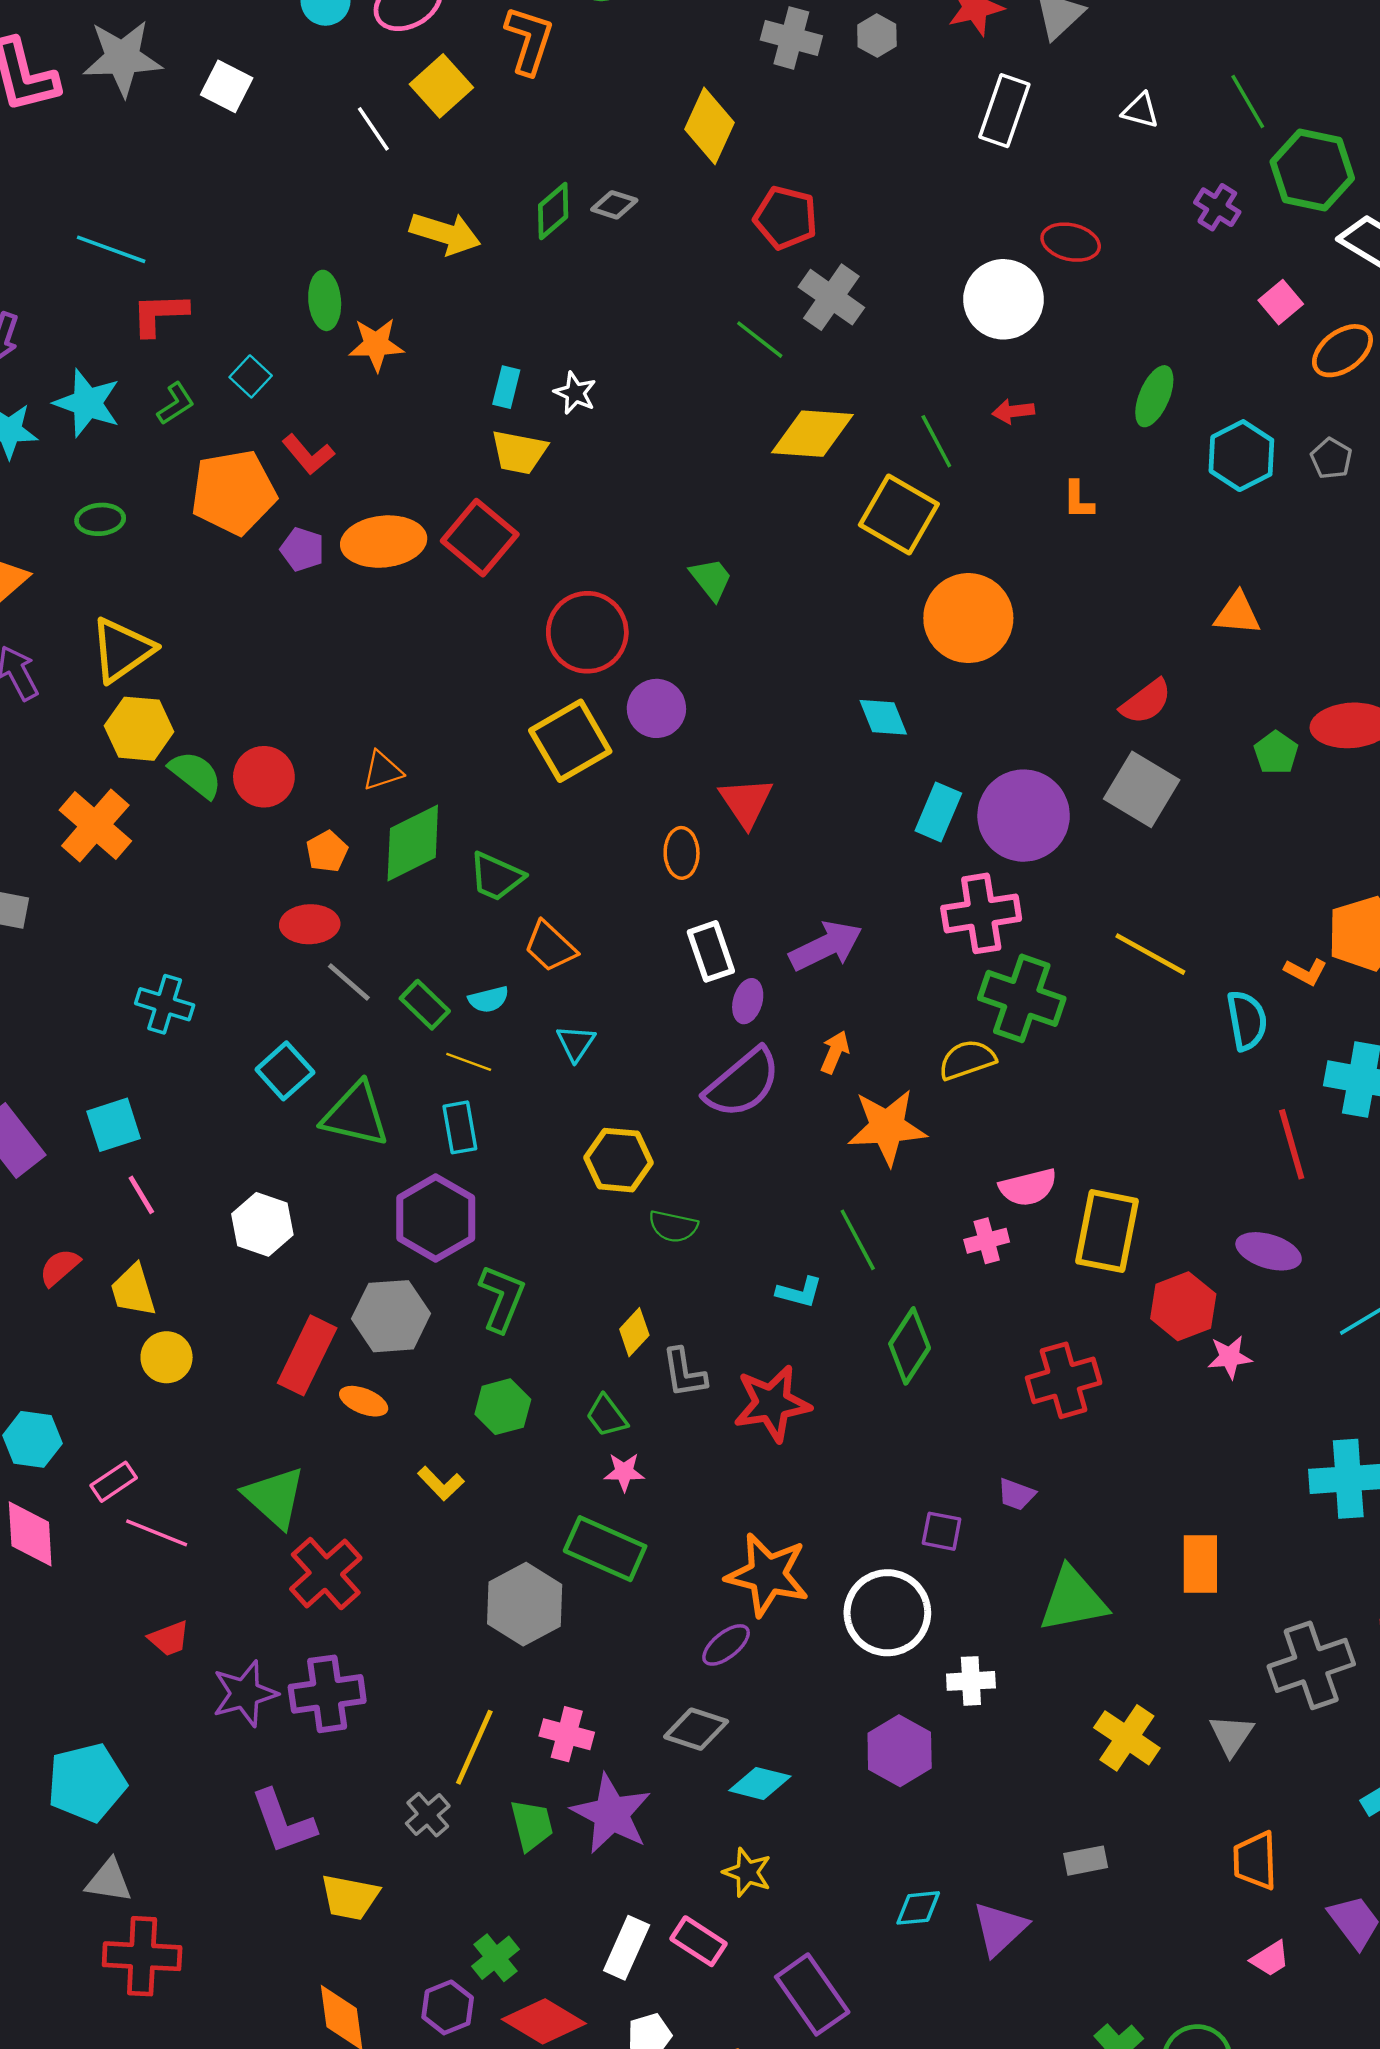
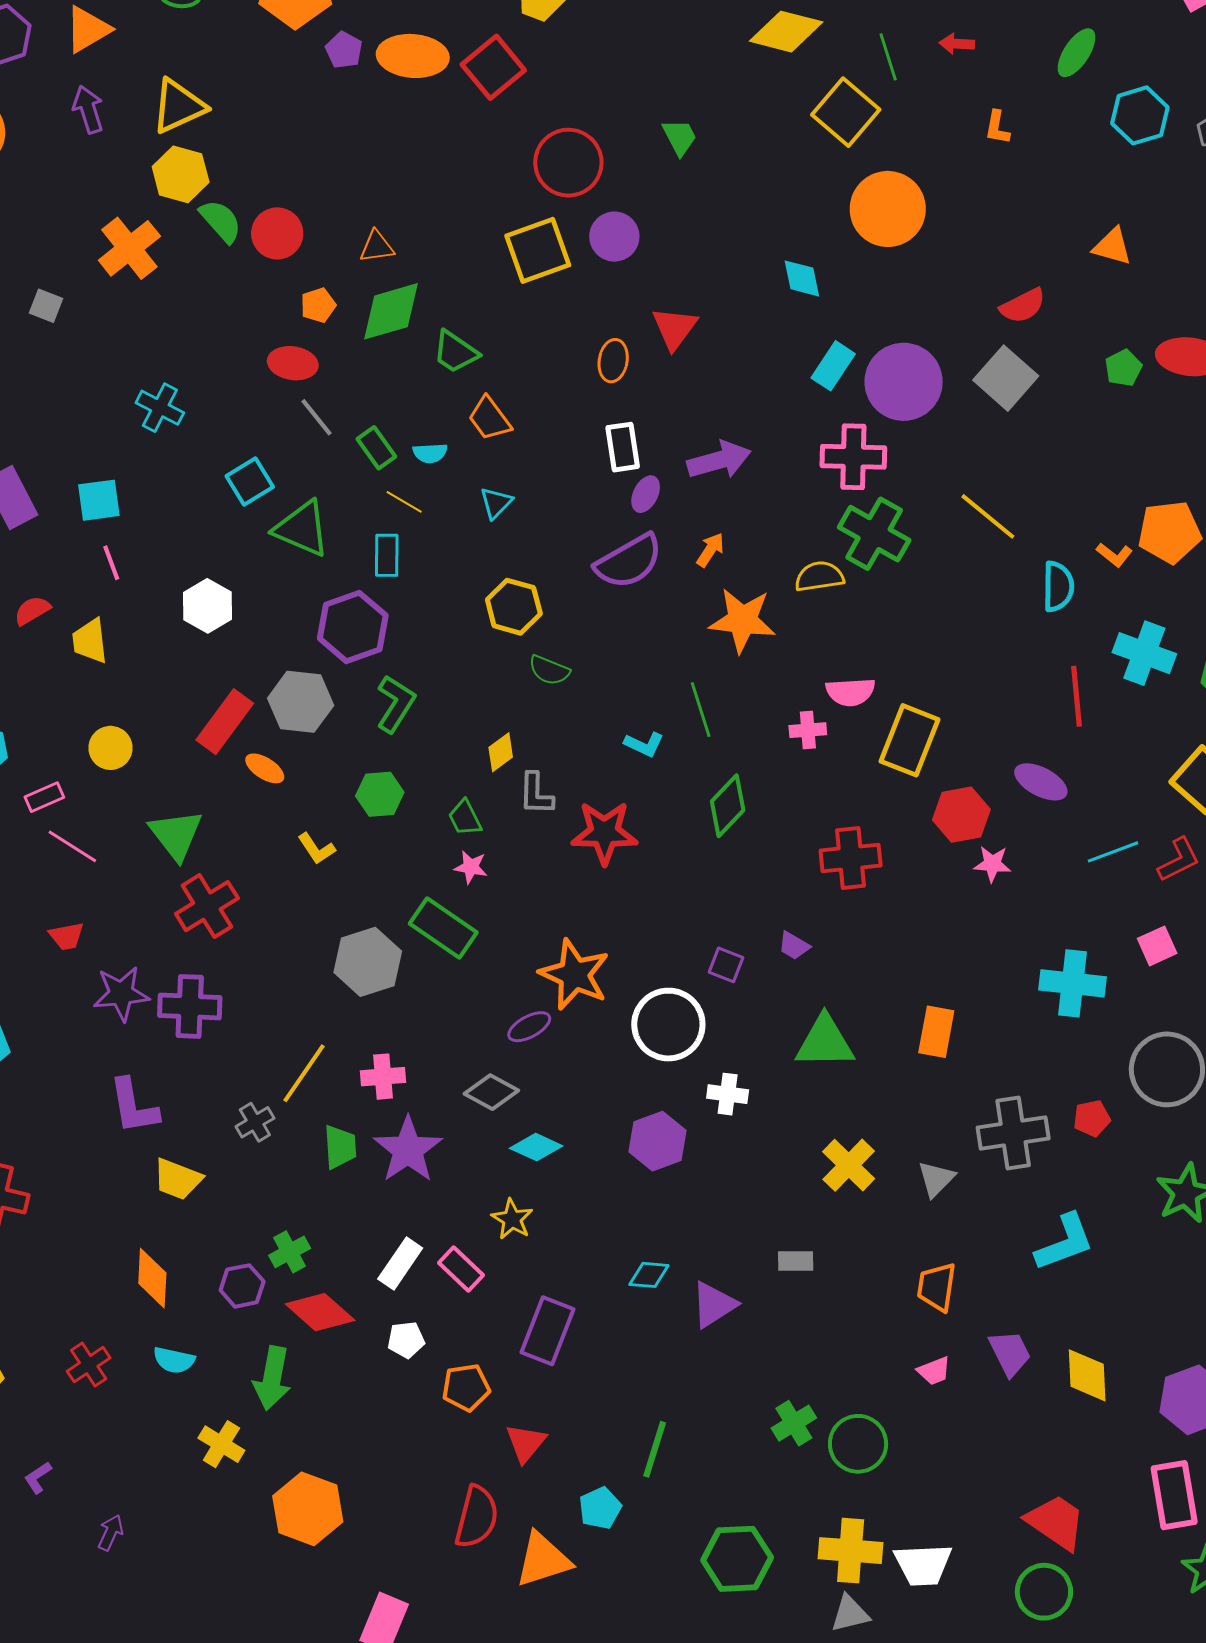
yellow circle: (167, 1357) -> (110, 748), moved
pink cross: (567, 1734) -> (383, 1077), turned -30
purple rectangle: (812, 1994) -> (547, 1331), turned 46

